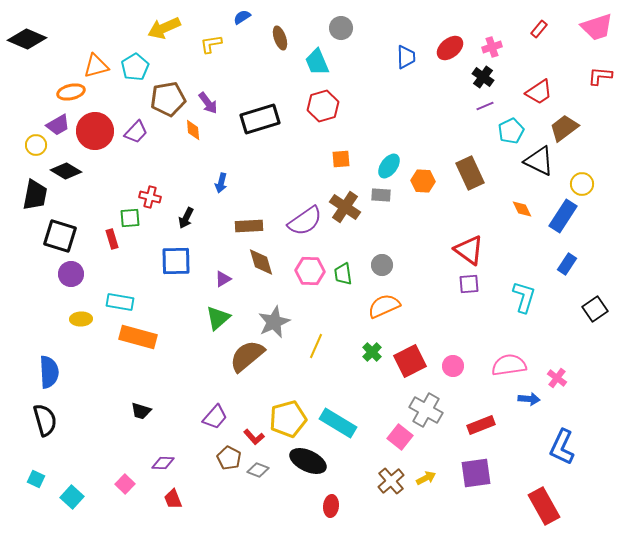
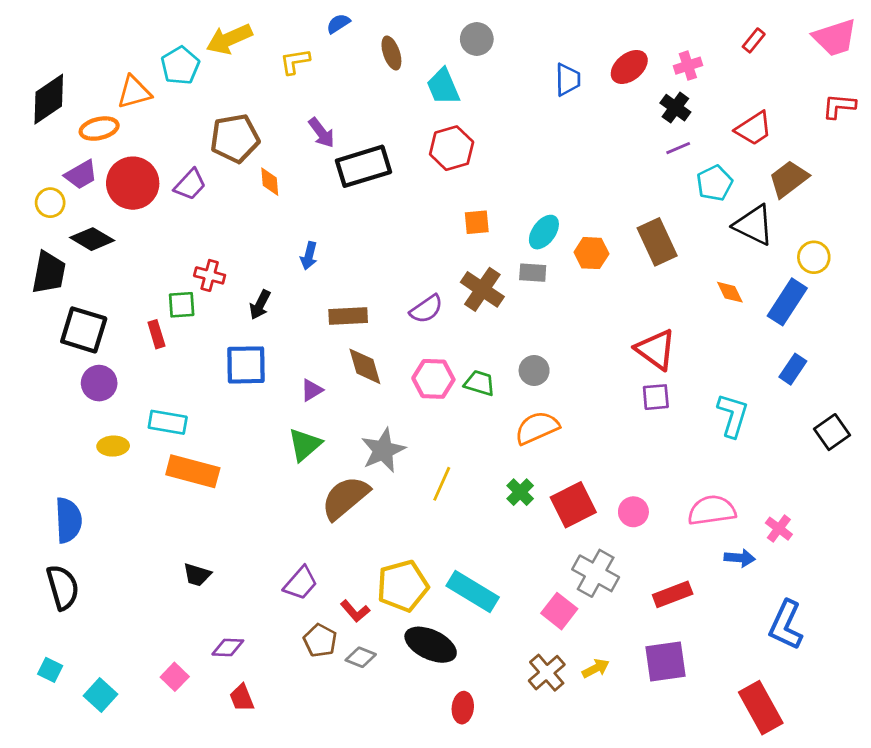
black diamond: (27, 39) -> (49, 99), moved, turned -57
cyan pentagon: (135, 67) -> (180, 66), moved
purple arrow: (208, 103) -> (322, 133), moved
purple semicircle: (305, 221) -> (426, 309), size x0.7
green trapezoid: (343, 274) -> (480, 383), turned 115

